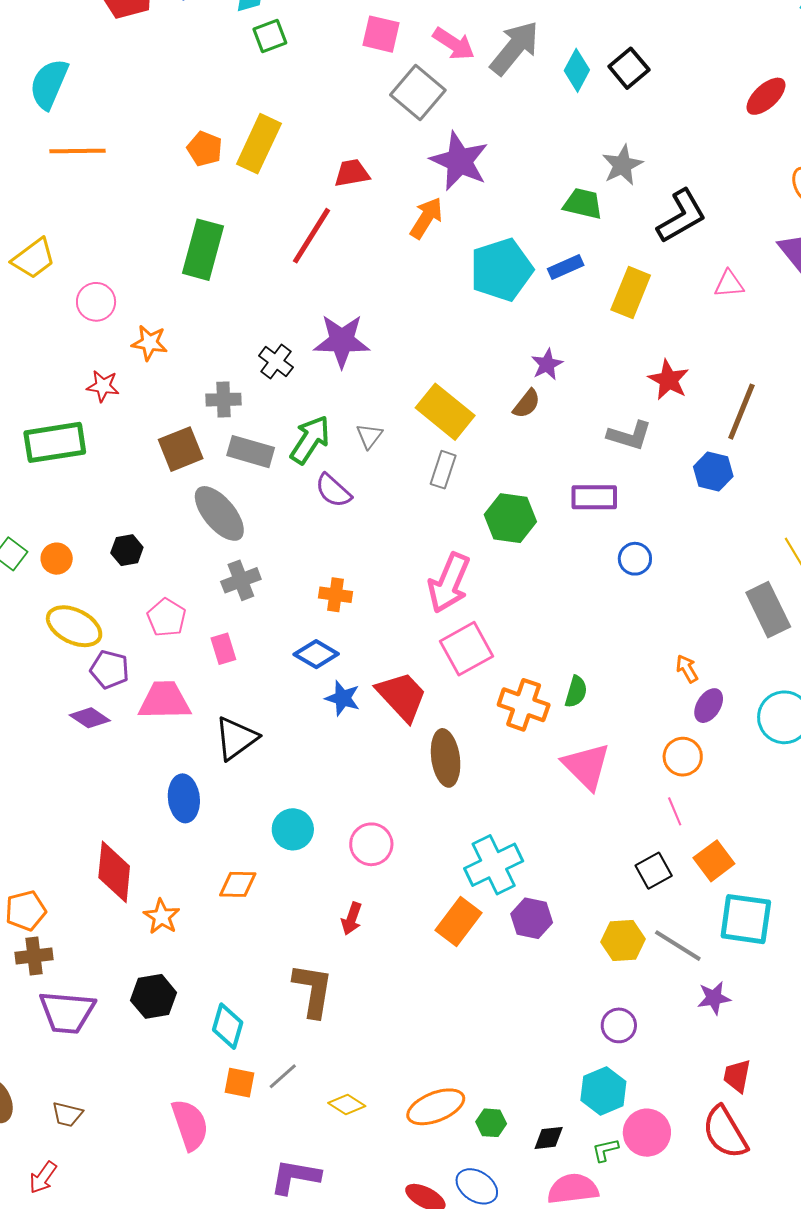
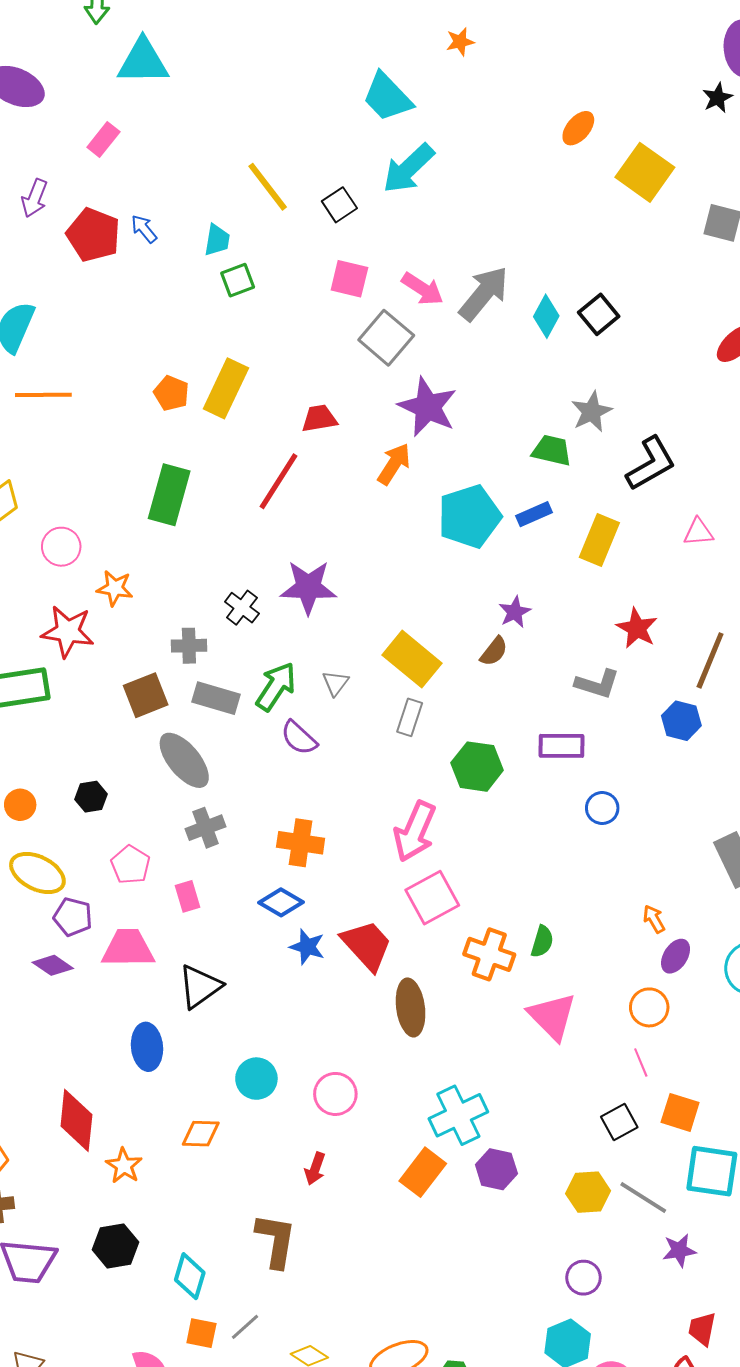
red star: (103, 386) -> (68, 632), size x1.6
orange cross: (335, 595) -> (301, 843), size x1.4
orange square: (714, 861) -> (680, 1112), turned -36

